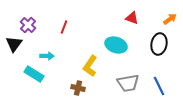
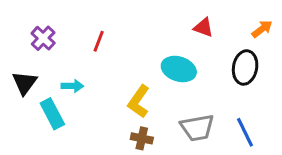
black triangle: (14, 44) -> (25, 83), moved
cyan rectangle: (34, 74) -> (52, 114), turned 30
brown cross: (78, 88) -> (142, 138), moved

